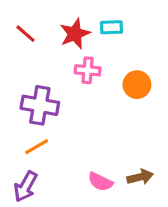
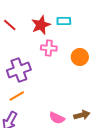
purple cross: (40, 105) -> (19, 70), turned -30

